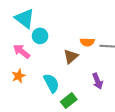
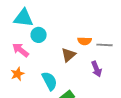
cyan triangle: (25, 18) -> (24, 18), turned -30
purple arrow: (97, 81) -> (97, 69), moved

